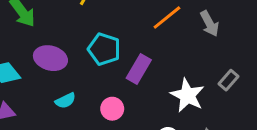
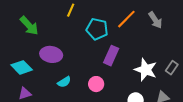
cyan pentagon: (104, 49) -> (97, 29), moved
gray rectangle: (228, 80) -> (172, 68), moved

